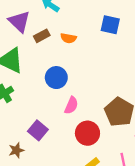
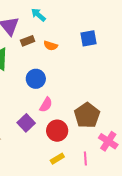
blue square: (110, 25) -> (89, 38), turned -30
purple square: (38, 130) -> (26, 123), moved

